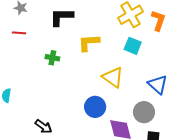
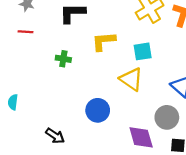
cyan square: (133, 46) -> (143, 51), moved, turned -30
blue circle: (95, 107) -> (98, 110), moved

